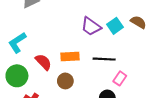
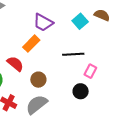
purple trapezoid: (91, 26) -> (43, 23), moved
orange rectangle: (70, 56) -> (31, 44), moved, turned -36

